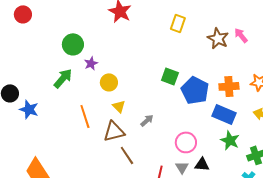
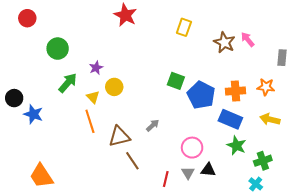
green circle: (73, 44) -> (58, 49), moved
yellow triangle: (119, 106) -> (93, 97), moved

